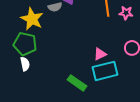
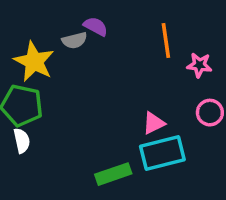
pink star: (126, 13) -> (199, 65), moved
green rectangle: (77, 83) -> (113, 174), turned -54

